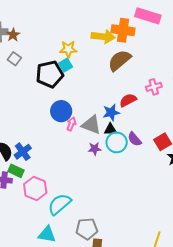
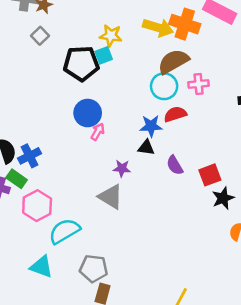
pink cross: (154, 87) -> (199, 84), moved
gray triangle: (91, 125) -> (111, 197), moved
cyan circle: (117, 142) -> (164, 86), moved

